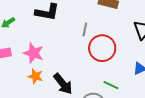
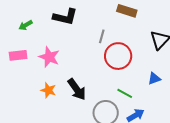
orange star: (35, 76) -> (48, 90), moved

